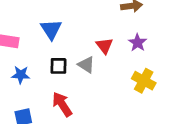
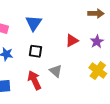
red triangle: (105, 46) -> (72, 41), turned 32
gray triangle: (86, 65) -> (56, 71), moved

